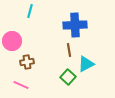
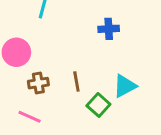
blue cross: (75, 25) -> (109, 29), size x0.6
brown line: (69, 50) -> (76, 82), moved

